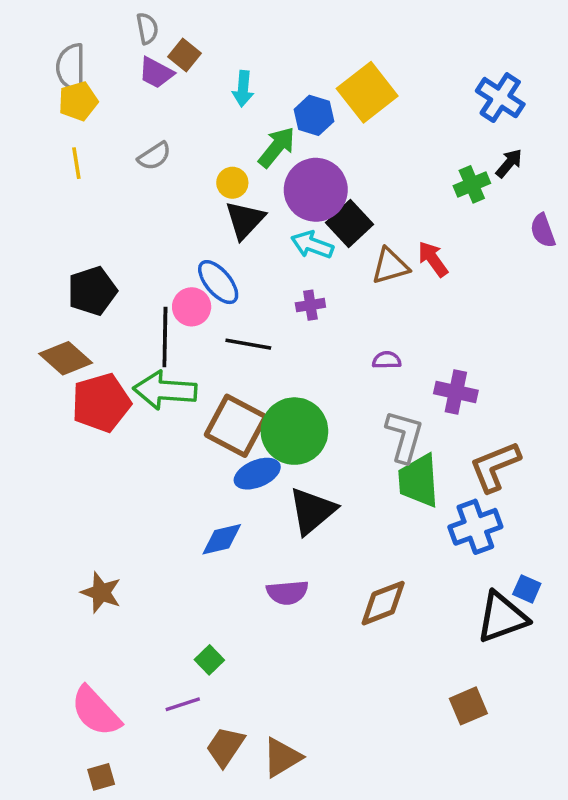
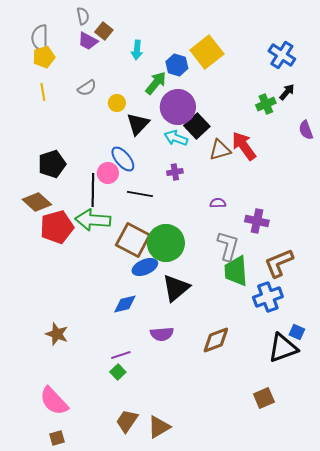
yellow circle: (232, 183) -> (117, 103), moved
red arrow: (433, 259) -> (244, 146), size x1.4
purple line: (183, 704) -> (121, 355), moved

